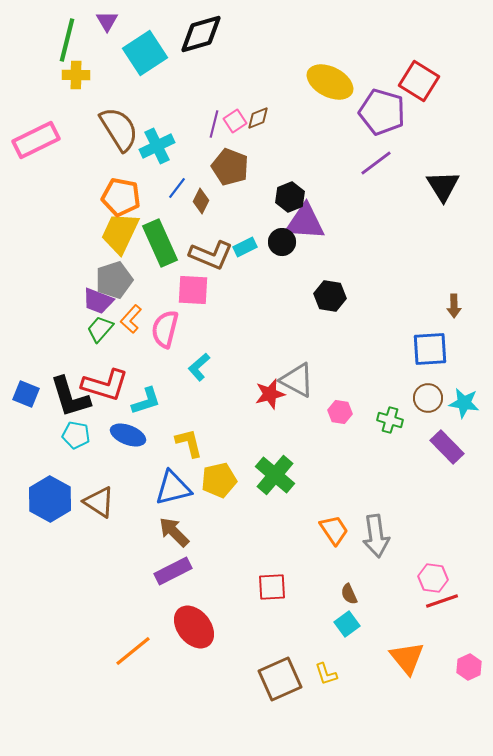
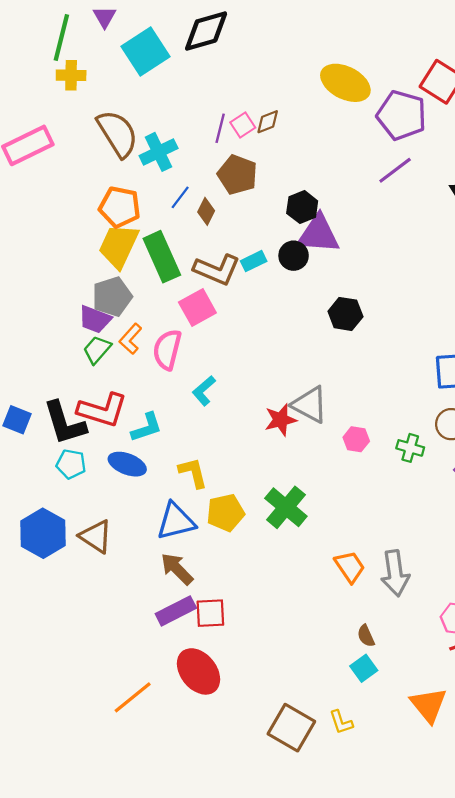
pink square: (193, 290) -> (197, 307), turned -32
red square: (272, 587) -> (210, 613), moved
brown square: (280, 679) -> (291, 728), turned -36

